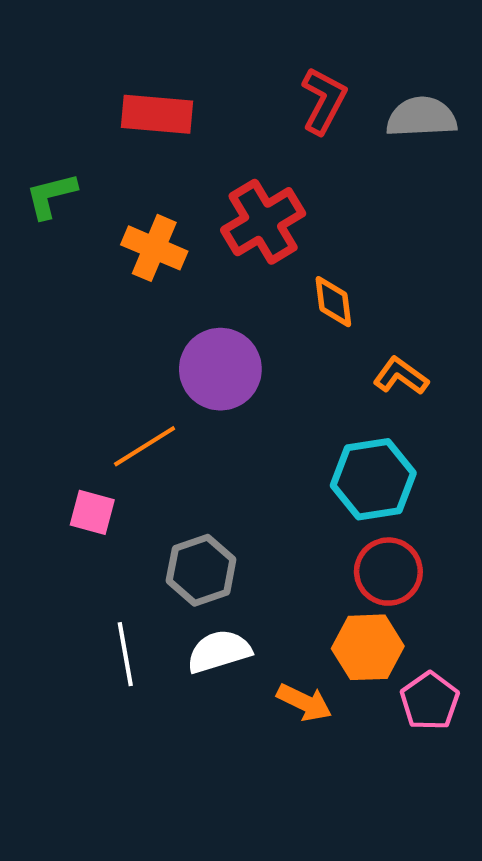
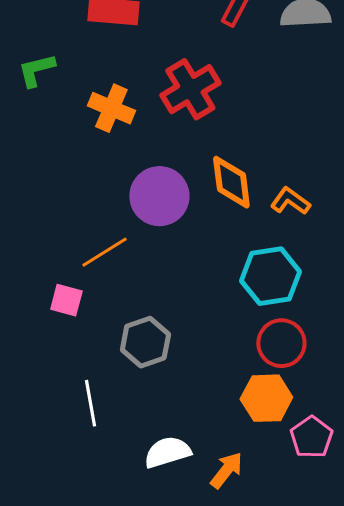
orange diamond: (333, 302) -> (231, 182), moved, size x1.4
white semicircle: (219, 651) -> (167, 452), moved
orange arrow: (304, 702) -> (226, 470), moved, turned -78

